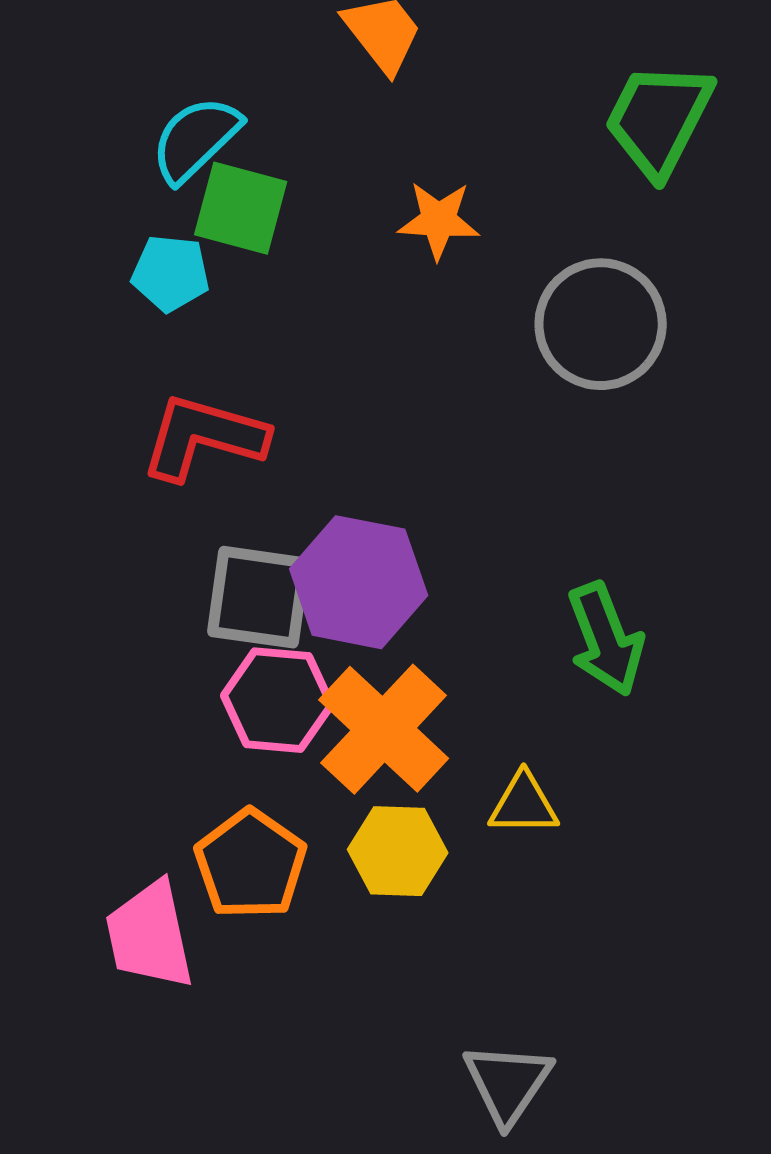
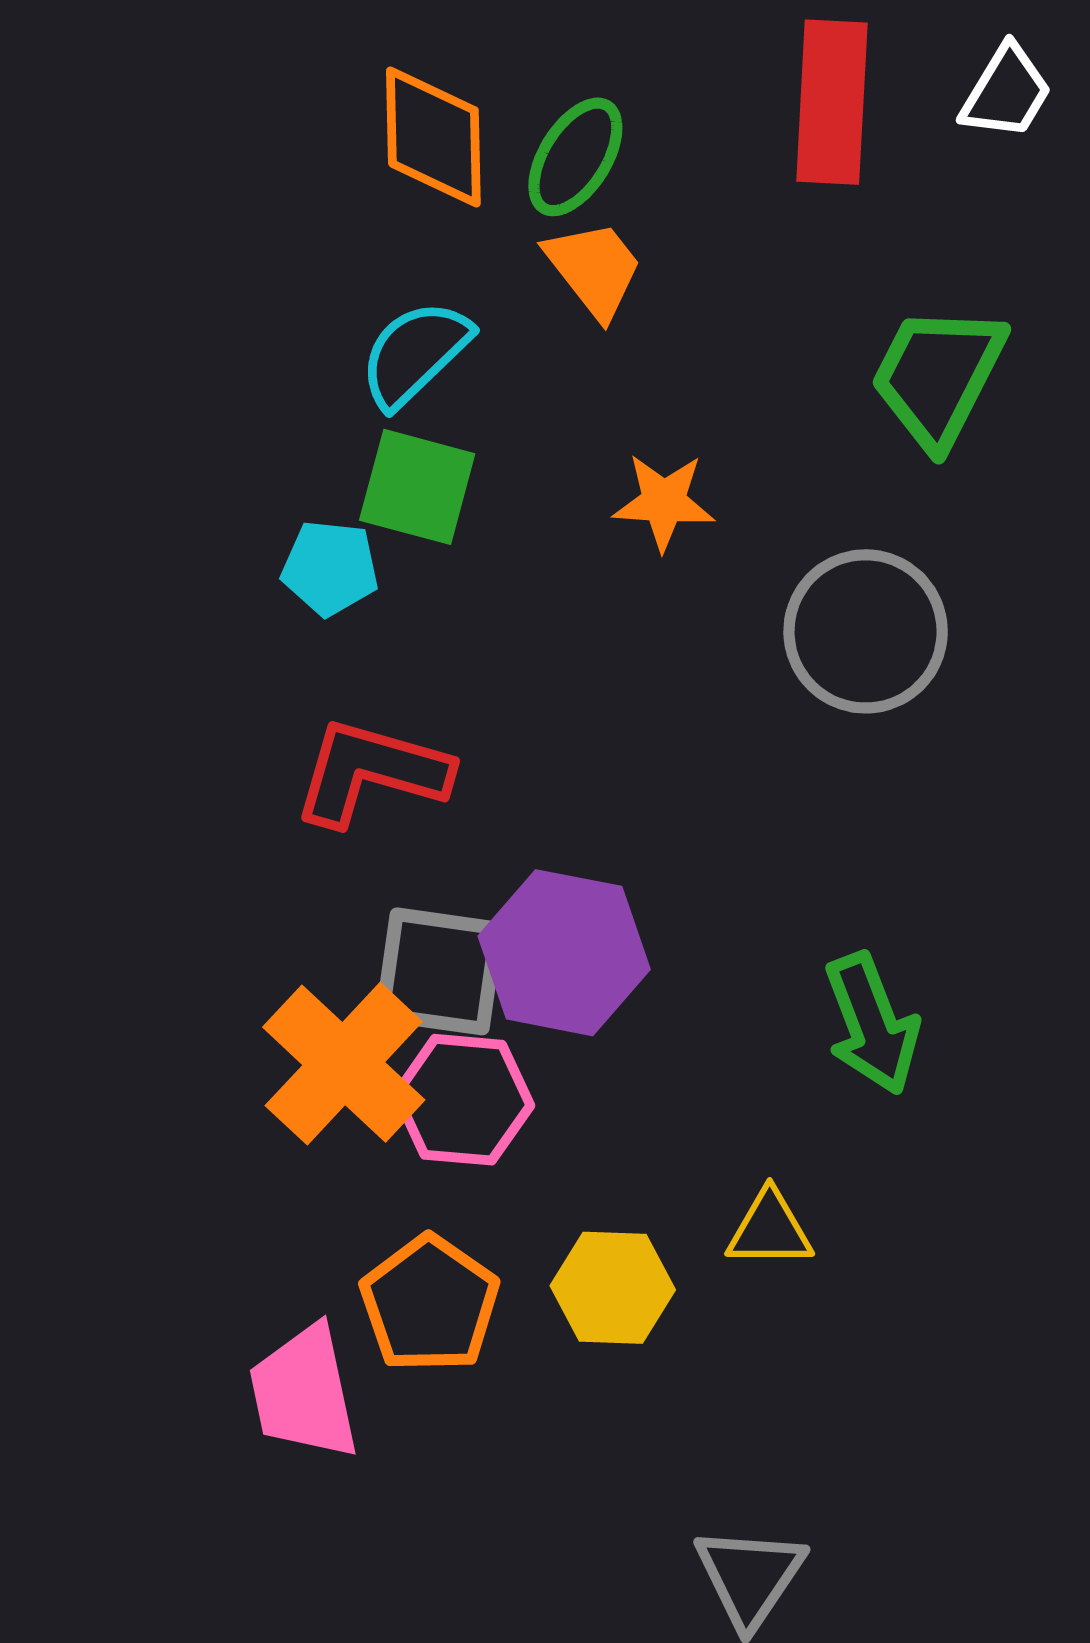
cyan semicircle: (196, 139) -> (415, 354), moved
orange cross: (384, 729) -> (344, 1064), moved

